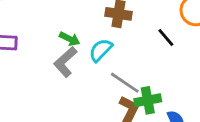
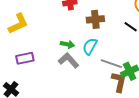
gray L-shape: (65, 62) -> (69, 60), turned 105

